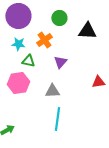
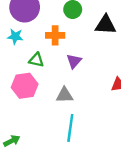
orange cross: (44, 40) -> (55, 35), turned 35
cyan star: (18, 44) -> (15, 36), moved

